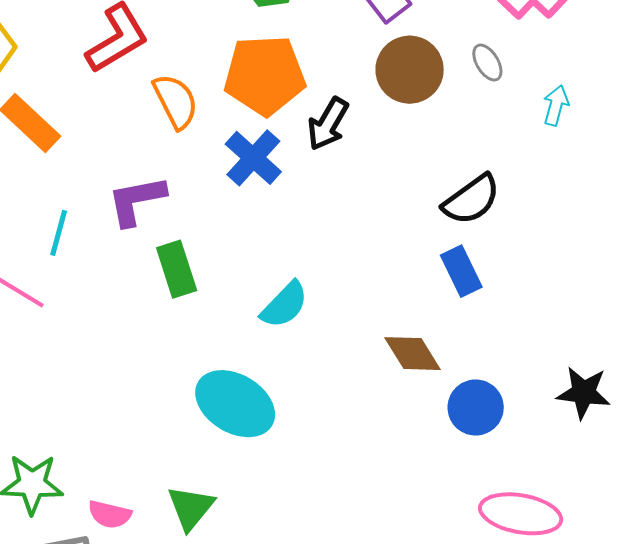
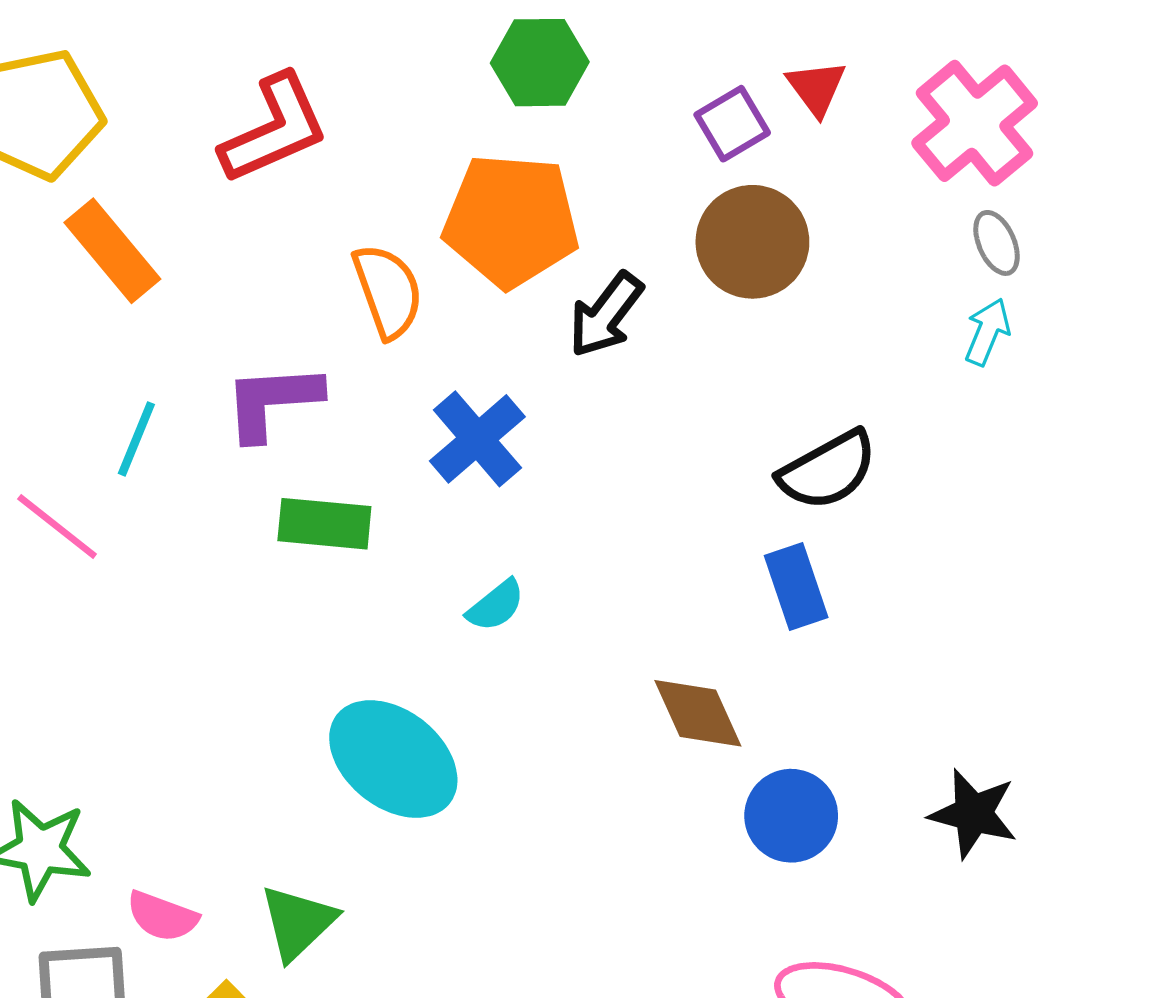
gray ellipse: (487, 63) -> (997, 243), moved
orange semicircle: (176, 101) -> (388, 291), moved
blue cross: (253, 158) -> (477, 439), moved
green rectangle: (177, 269) -> (324, 524), turned -74
cyan semicircle: (284, 305) -> (496, 606), size x0.7

